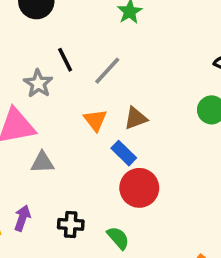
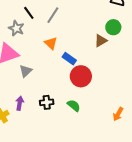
brown triangle: (136, 118) -> (101, 41), moved
gray triangle: (42, 162) -> (26, 71), turned -32

